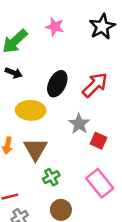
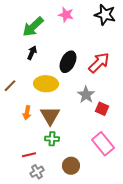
black star: (102, 27) -> (105, 15), turned -30
black arrow: (14, 73) -> (32, 53), turned -88
green cross: (51, 177) -> (52, 139), moved, turned 32

